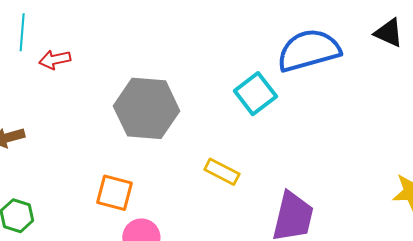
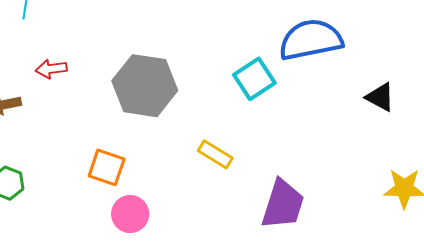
black triangle: (389, 33) -> (380, 97), moved
red arrow: (55, 60) -> (51, 69), moved

